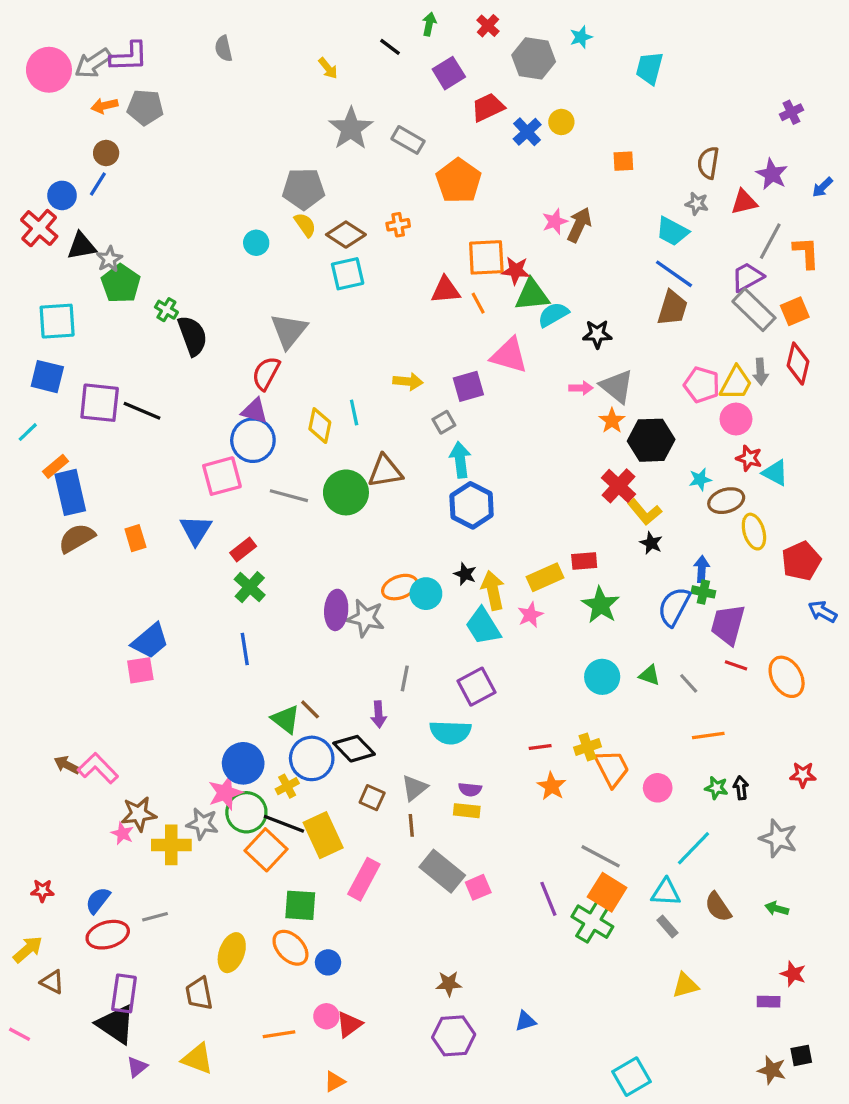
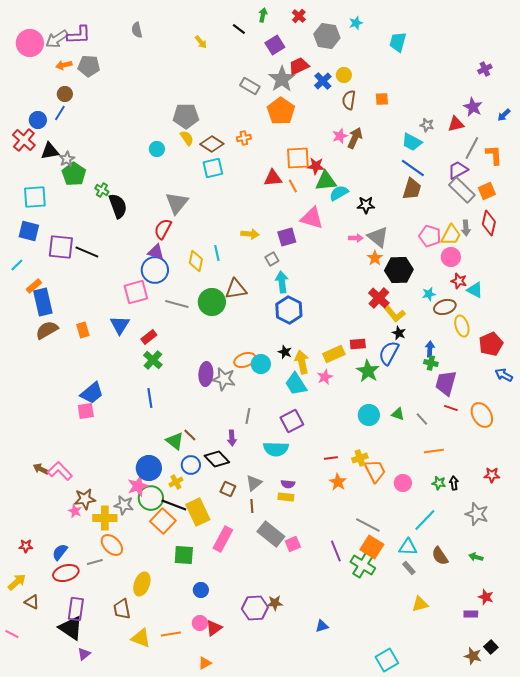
gray star: (351, 129) -> (282, 79), moved
brown semicircle: (708, 163) -> (349, 100), moved
blue semicircle: (674, 607) -> (389, 353), moved
blue circle: (312, 758) -> (191, 465), size x0.7
orange ellipse: (290, 948) -> (112, 545), moved
purple hexagon: (454, 1036) -> (255, 608), moved
black square: (801, 1055) -> (491, 647), turned -32
yellow triangle: (197, 1059) -> (141, 638), moved

